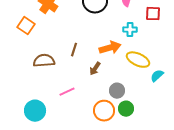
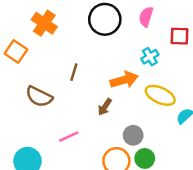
cyan cross: (130, 30) -> (150, 57), turned -32
brown line: (74, 50) -> (74, 72), moved
brown semicircle: (44, 61) -> (39, 97), turned -150

